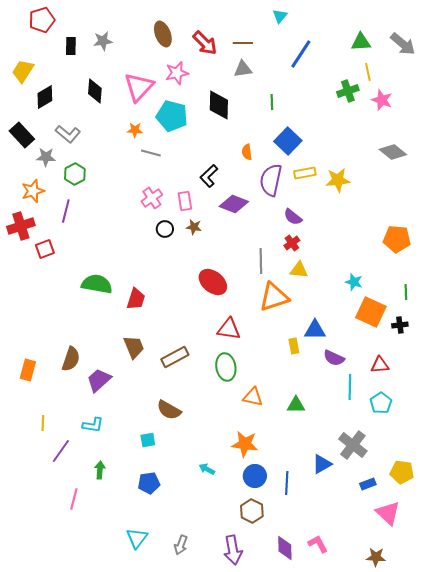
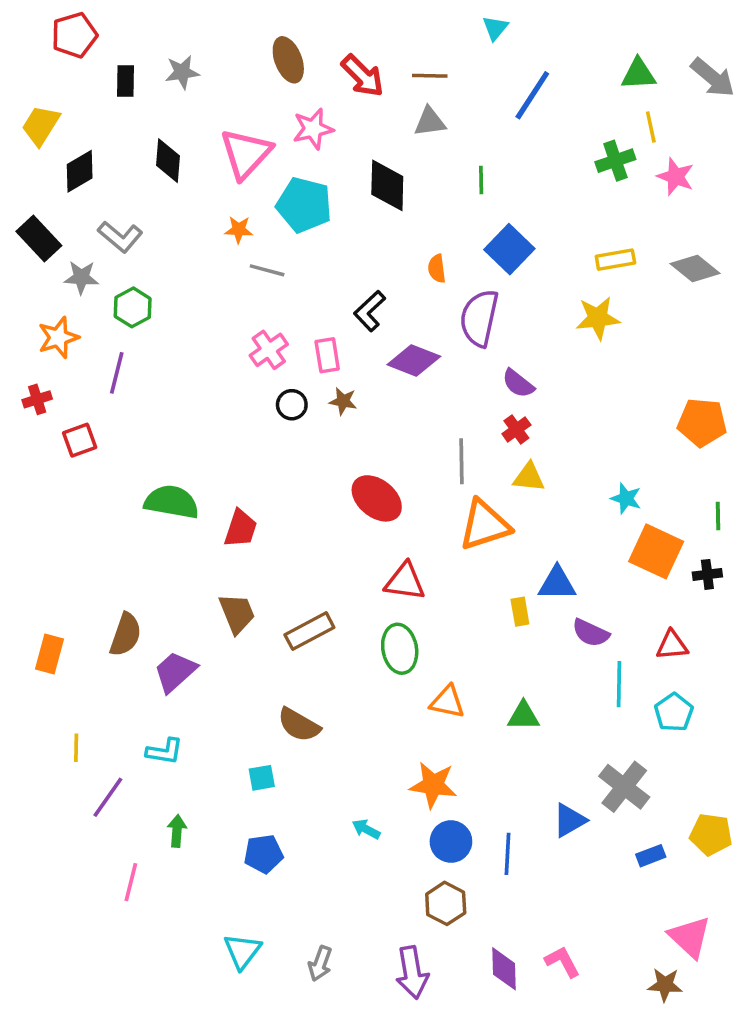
yellow rectangle: (305, 173) -> (615, 260), moved
red cross: (21, 226) -> (37, 399), size x0.6
pink triangle: (388, 513) -> (690, 937), moved

